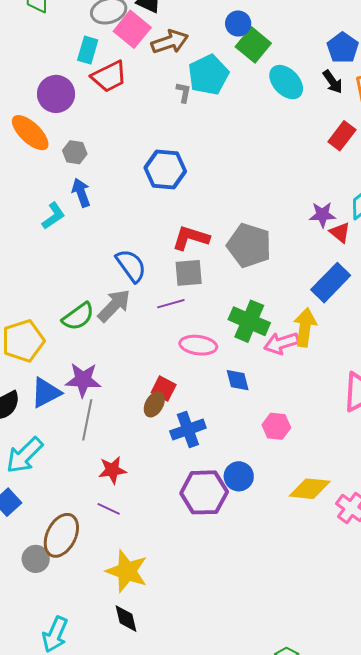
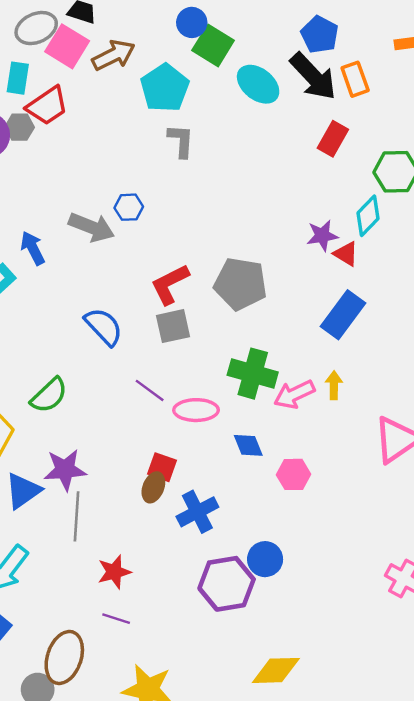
black arrow: (333, 82) -> (313, 76), size x1.8
gray L-shape: (184, 92) -> (181, 141), moved, size x1.4
gray hexagon: (75, 152) -> (20, 127), moved
blue hexagon: (165, 170) -> (129, 207), size x0.6
red L-shape: (191, 238) -> (170, 284), turned -36
purple line: (171, 304) -> (150, 390), moved, turned 60
gray arrow: (114, 306) -> (92, 227), moved, turned 75
yellow arrow: (305, 327) -> (334, 385), moved, size x0.6
pink hexagon: (276, 426) -> (293, 474), moved
yellow diamond: (310, 489) -> (276, 670), moved

